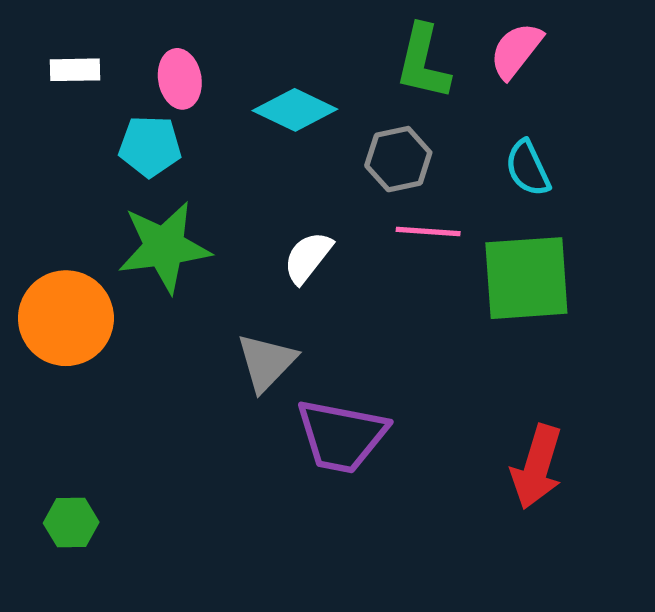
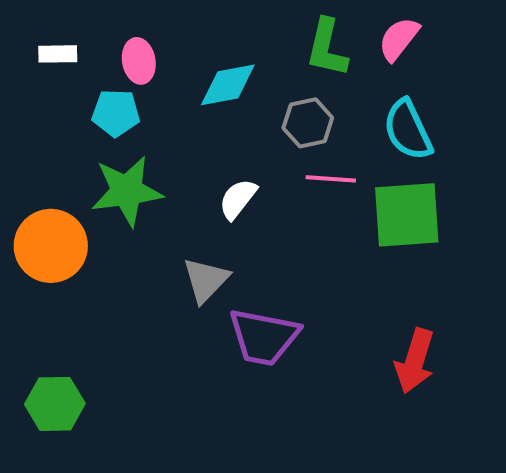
cyan diamond: (295, 110) -> (228, 85), turned -36
cyan semicircle: (528, 168) -> (408, 130), size x1.4
green hexagon: (71, 523) -> (55, 404), size x1.4

